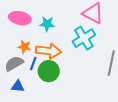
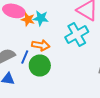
orange star: (24, 47) -> (28, 19), moved
orange arrow: (48, 51) -> (41, 45), size x0.7

